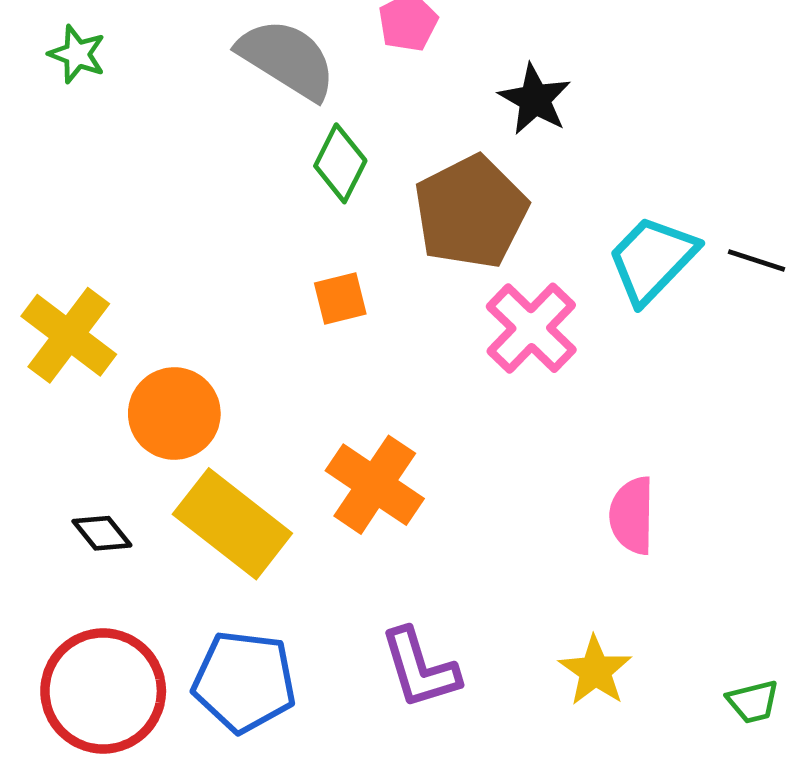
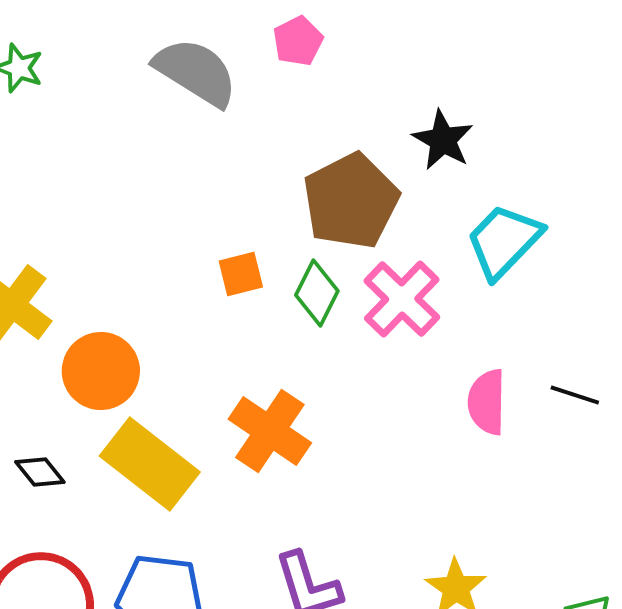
black star: (535, 99) -> (443, 140), moved
green diamond: (340, 163) -> (317, 293), moved
black line: (757, 261) -> (575, 395), moved
pink semicircle: (632, 515) -> (487, 402), moved

